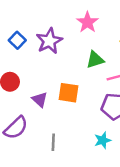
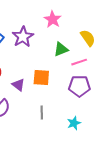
cyan star: (103, 140) -> (74, 123), moved
gray line: (53, 142) -> (42, 113), moved

